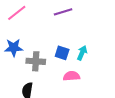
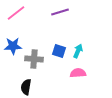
pink semicircle: (72, 76) -> (78, 73), moved

